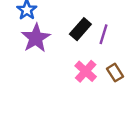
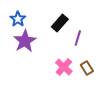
black rectangle: (80, 29) -> (60, 23), moved

